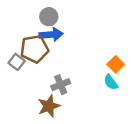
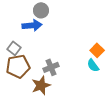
blue arrow: (51, 35) -> (32, 25), moved
brown pentagon: (34, 49) -> (18, 66), moved

